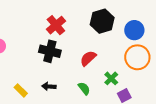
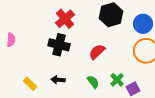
green cross: (111, 78) -> (117, 80), moved

